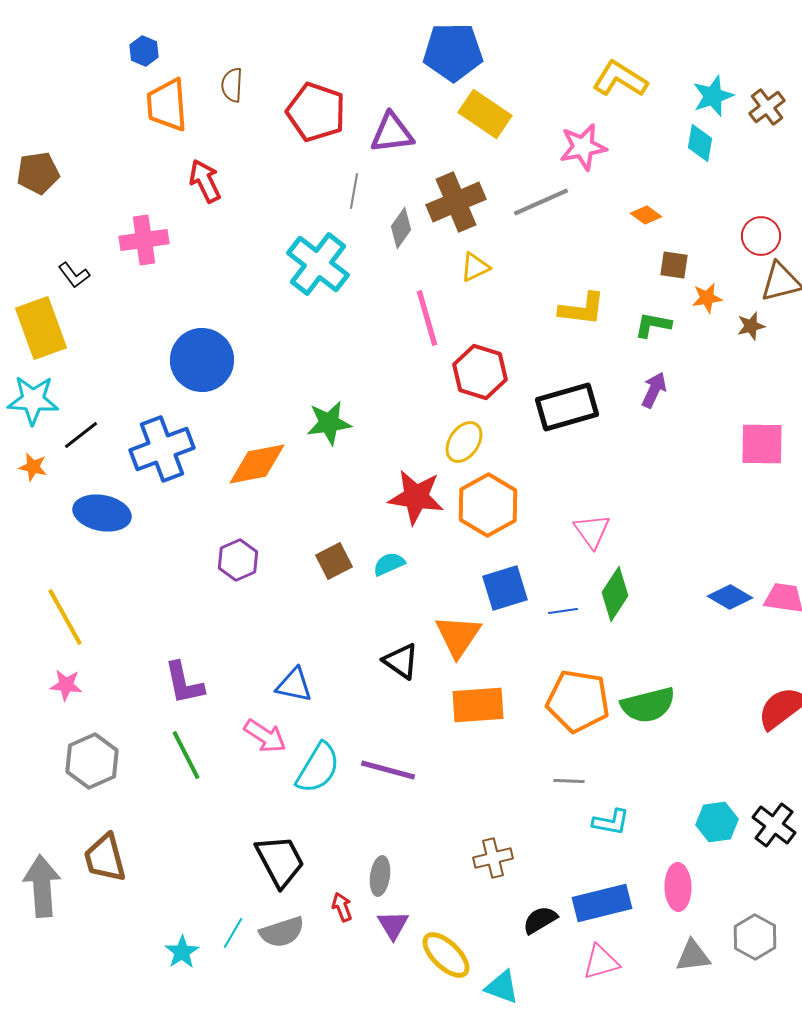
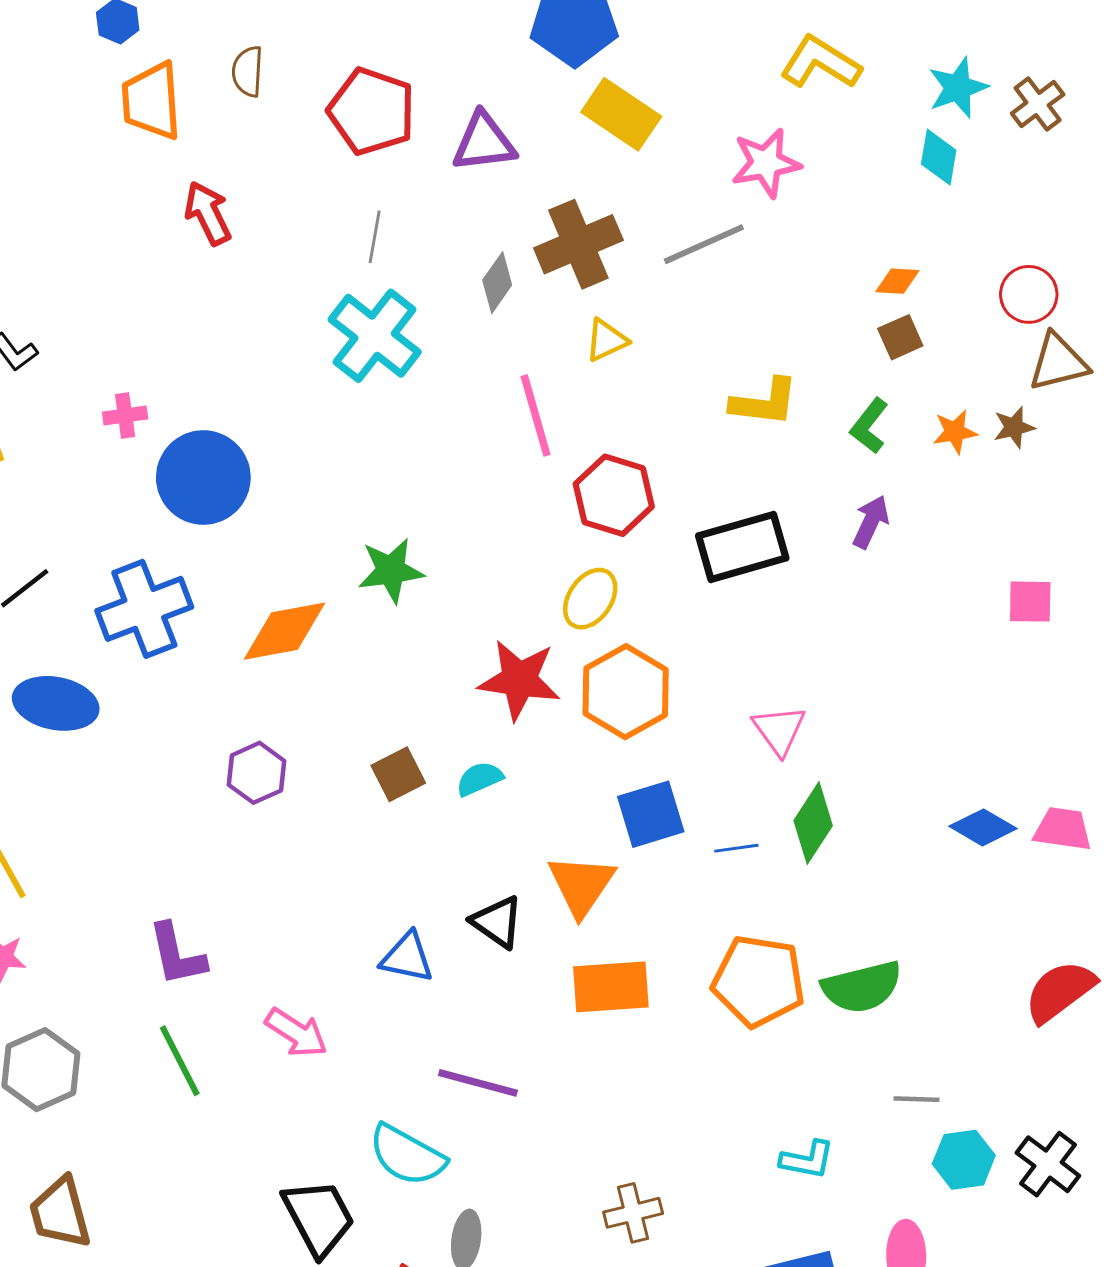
gray line: (354, 191) -> (375, 237), moved
orange diamond: (646, 215) -> (897, 281), moved, turned -32
pink cross: (144, 240) -> (125, 415), moved, size x0.6
brown square: (674, 265) -> (900, 337), turned -32
orange star: (707, 298) -> (955, 432), moved
green L-shape: (653, 325) -> (869, 426), turned -63
pink square: (762, 444) -> (1030, 602), size x0.7
blue triangle: (294, 685) -> (407, 957), moved
cyan semicircle: (318, 768) -> (407, 1155), moved, turned 88
gray line: (569, 781) -> (917, 1099), moved

